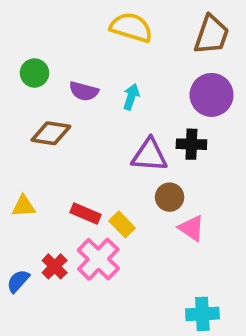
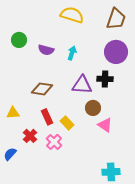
brown diamond: (51, 133) -> (42, 89), moved
red rectangle: (86, 214) -> (47, 117), turned 42
pink cross: (98, 259) -> (54, 142), size x0.7
red cross: (55, 266) -> (30, 136), moved

